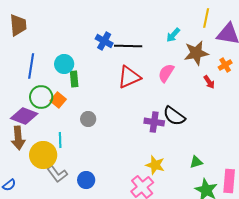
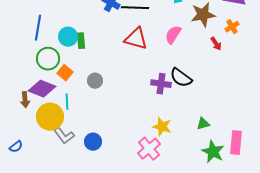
cyan circle: (64, 64) -> (68, 37), moved
red triangle: (129, 77) -> (136, 39), turned 40
orange square: (58, 100) -> (65, 73), moved
purple diamond: (24, 116) -> (42, 89), moved
brown arrow: (18, 138) -> (25, 100), size x0.7

